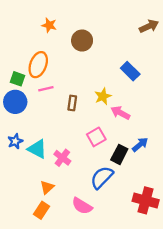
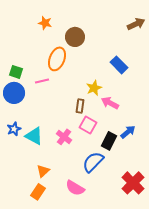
orange ellipse: (38, 65) -> (57, 59), moved
brown rectangle: (72, 103) -> (80, 106), moved
pink square: (96, 137) -> (88, 125), turned -30
pink cross: (62, 158) -> (64, 137), moved
red cross: (146, 200) -> (133, 183), turned 30

